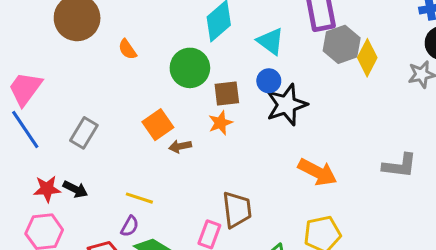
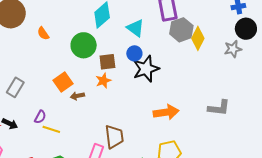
orange arrow: (317, 172) -> (166, 112), turned -35
purple semicircle: (130, 226) -> (40, 117), moved

